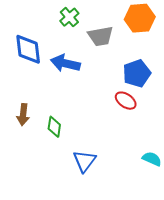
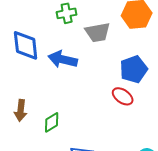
green cross: (69, 17) -> (67, 13), turned 30
green diamond: (54, 127) -> (52, 122), turned 50

